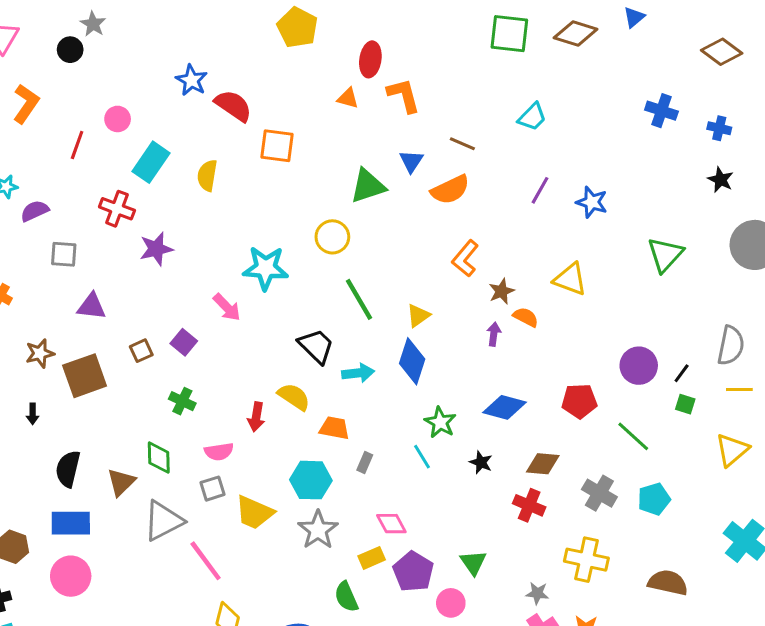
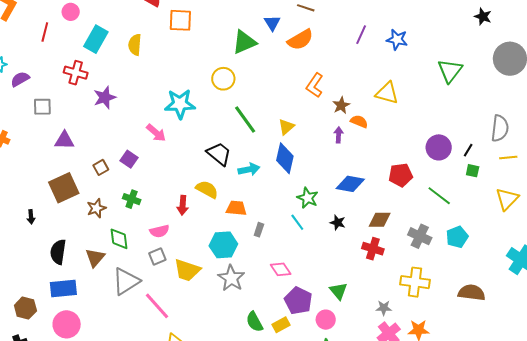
brown star: (40, 353) -> (96, 208), moved
yellow rectangle: (372, 558) -> (281, 325), moved

